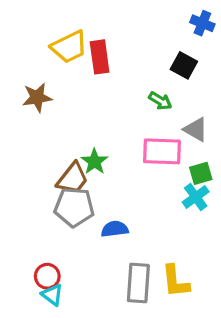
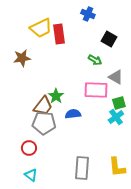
blue cross: (202, 23) -> (88, 14), moved
blue semicircle: (115, 229) -> (73, 114), moved
red circle: (47, 276) -> (29, 148), moved
yellow L-shape: (175, 281) -> (117, 167), moved

